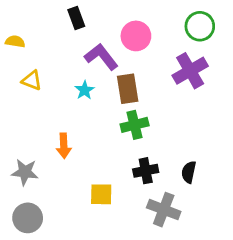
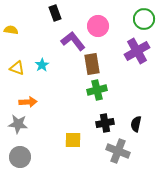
yellow triangle: (32, 80) -> (17, 68), moved
cyan star: (85, 90) -> (42, 65), moved
orange arrow: (64, 146) -> (28, 102), moved, turned -90

